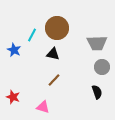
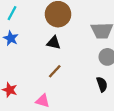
cyan line: (32, 35) -> (12, 13), moved

